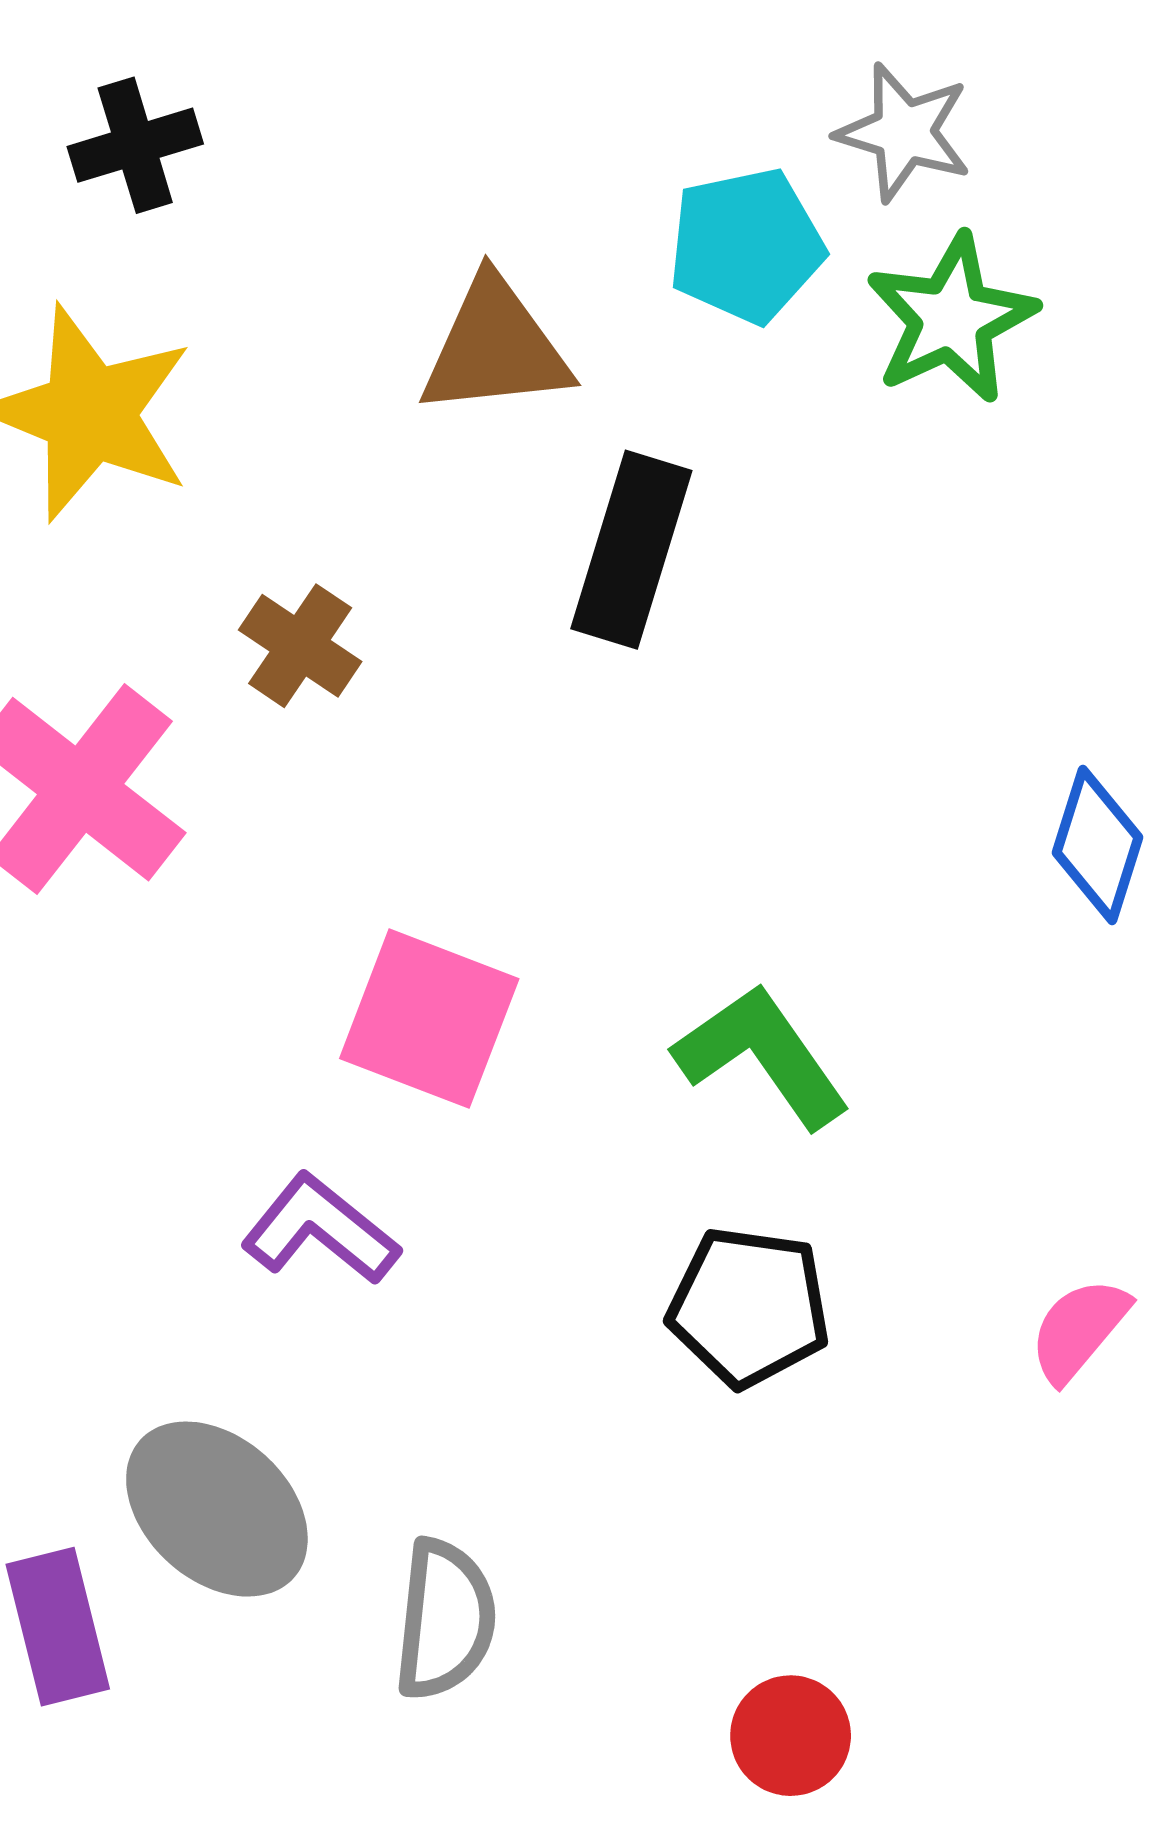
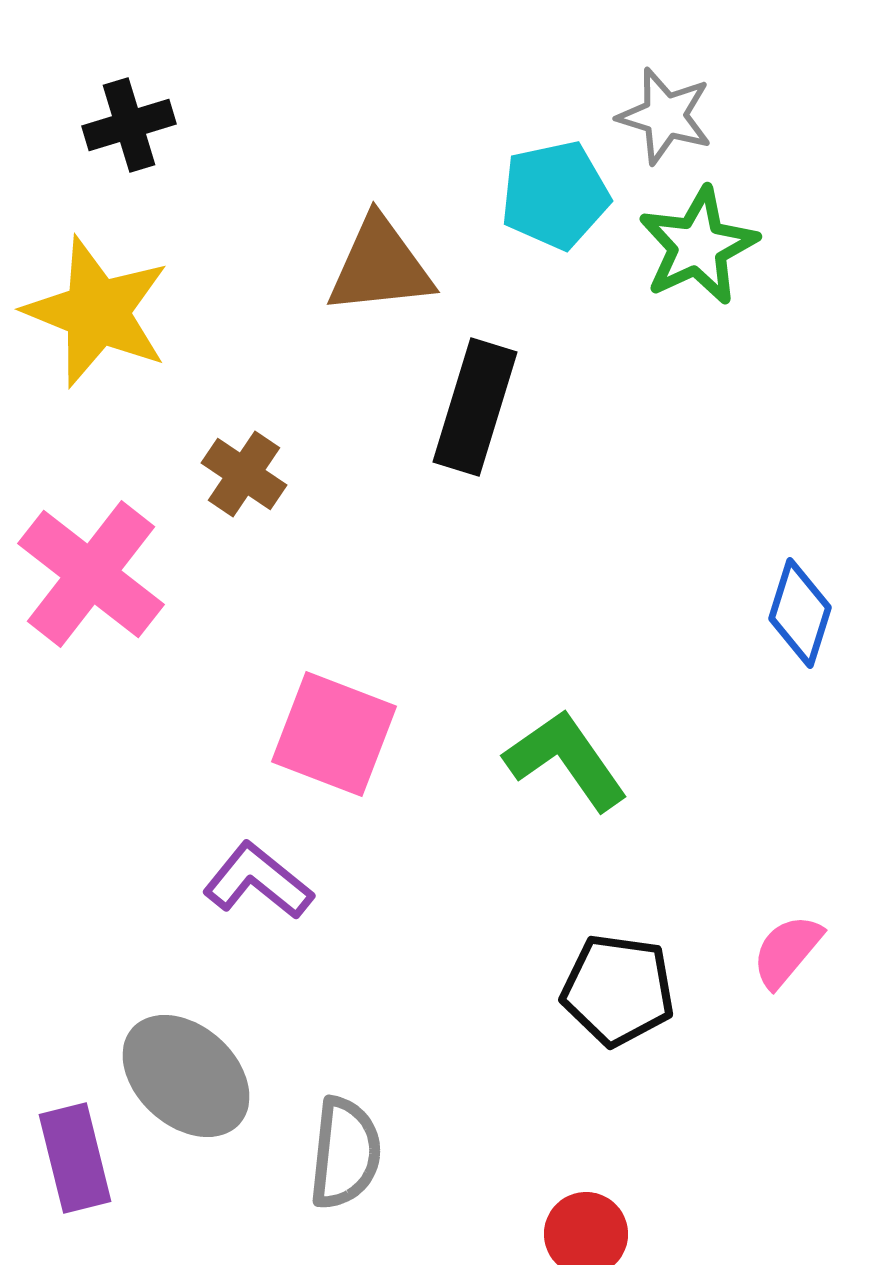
black pentagon: (749, 1307) -> (618, 990), moved

